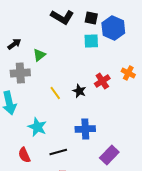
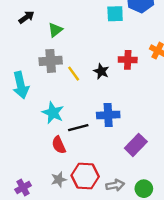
gray cross: (20, 73) -> (51, 61), moved
red cross: (102, 81) -> (128, 60), turned 35
black line: (58, 152) -> (78, 128), moved
red semicircle: (24, 155) -> (59, 145), moved

